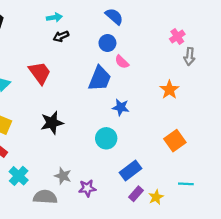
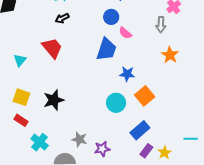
black arrow: (61, 36) -> (62, 18), moved
gray arrow: (189, 56) -> (161, 25), moved
black star: (52, 123) -> (54, 100), moved
orange square: (175, 141) -> (145, 96), moved

